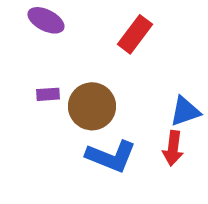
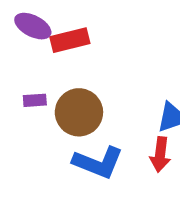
red rectangle: (135, 34) -> (70, 40), moved, turned 39

